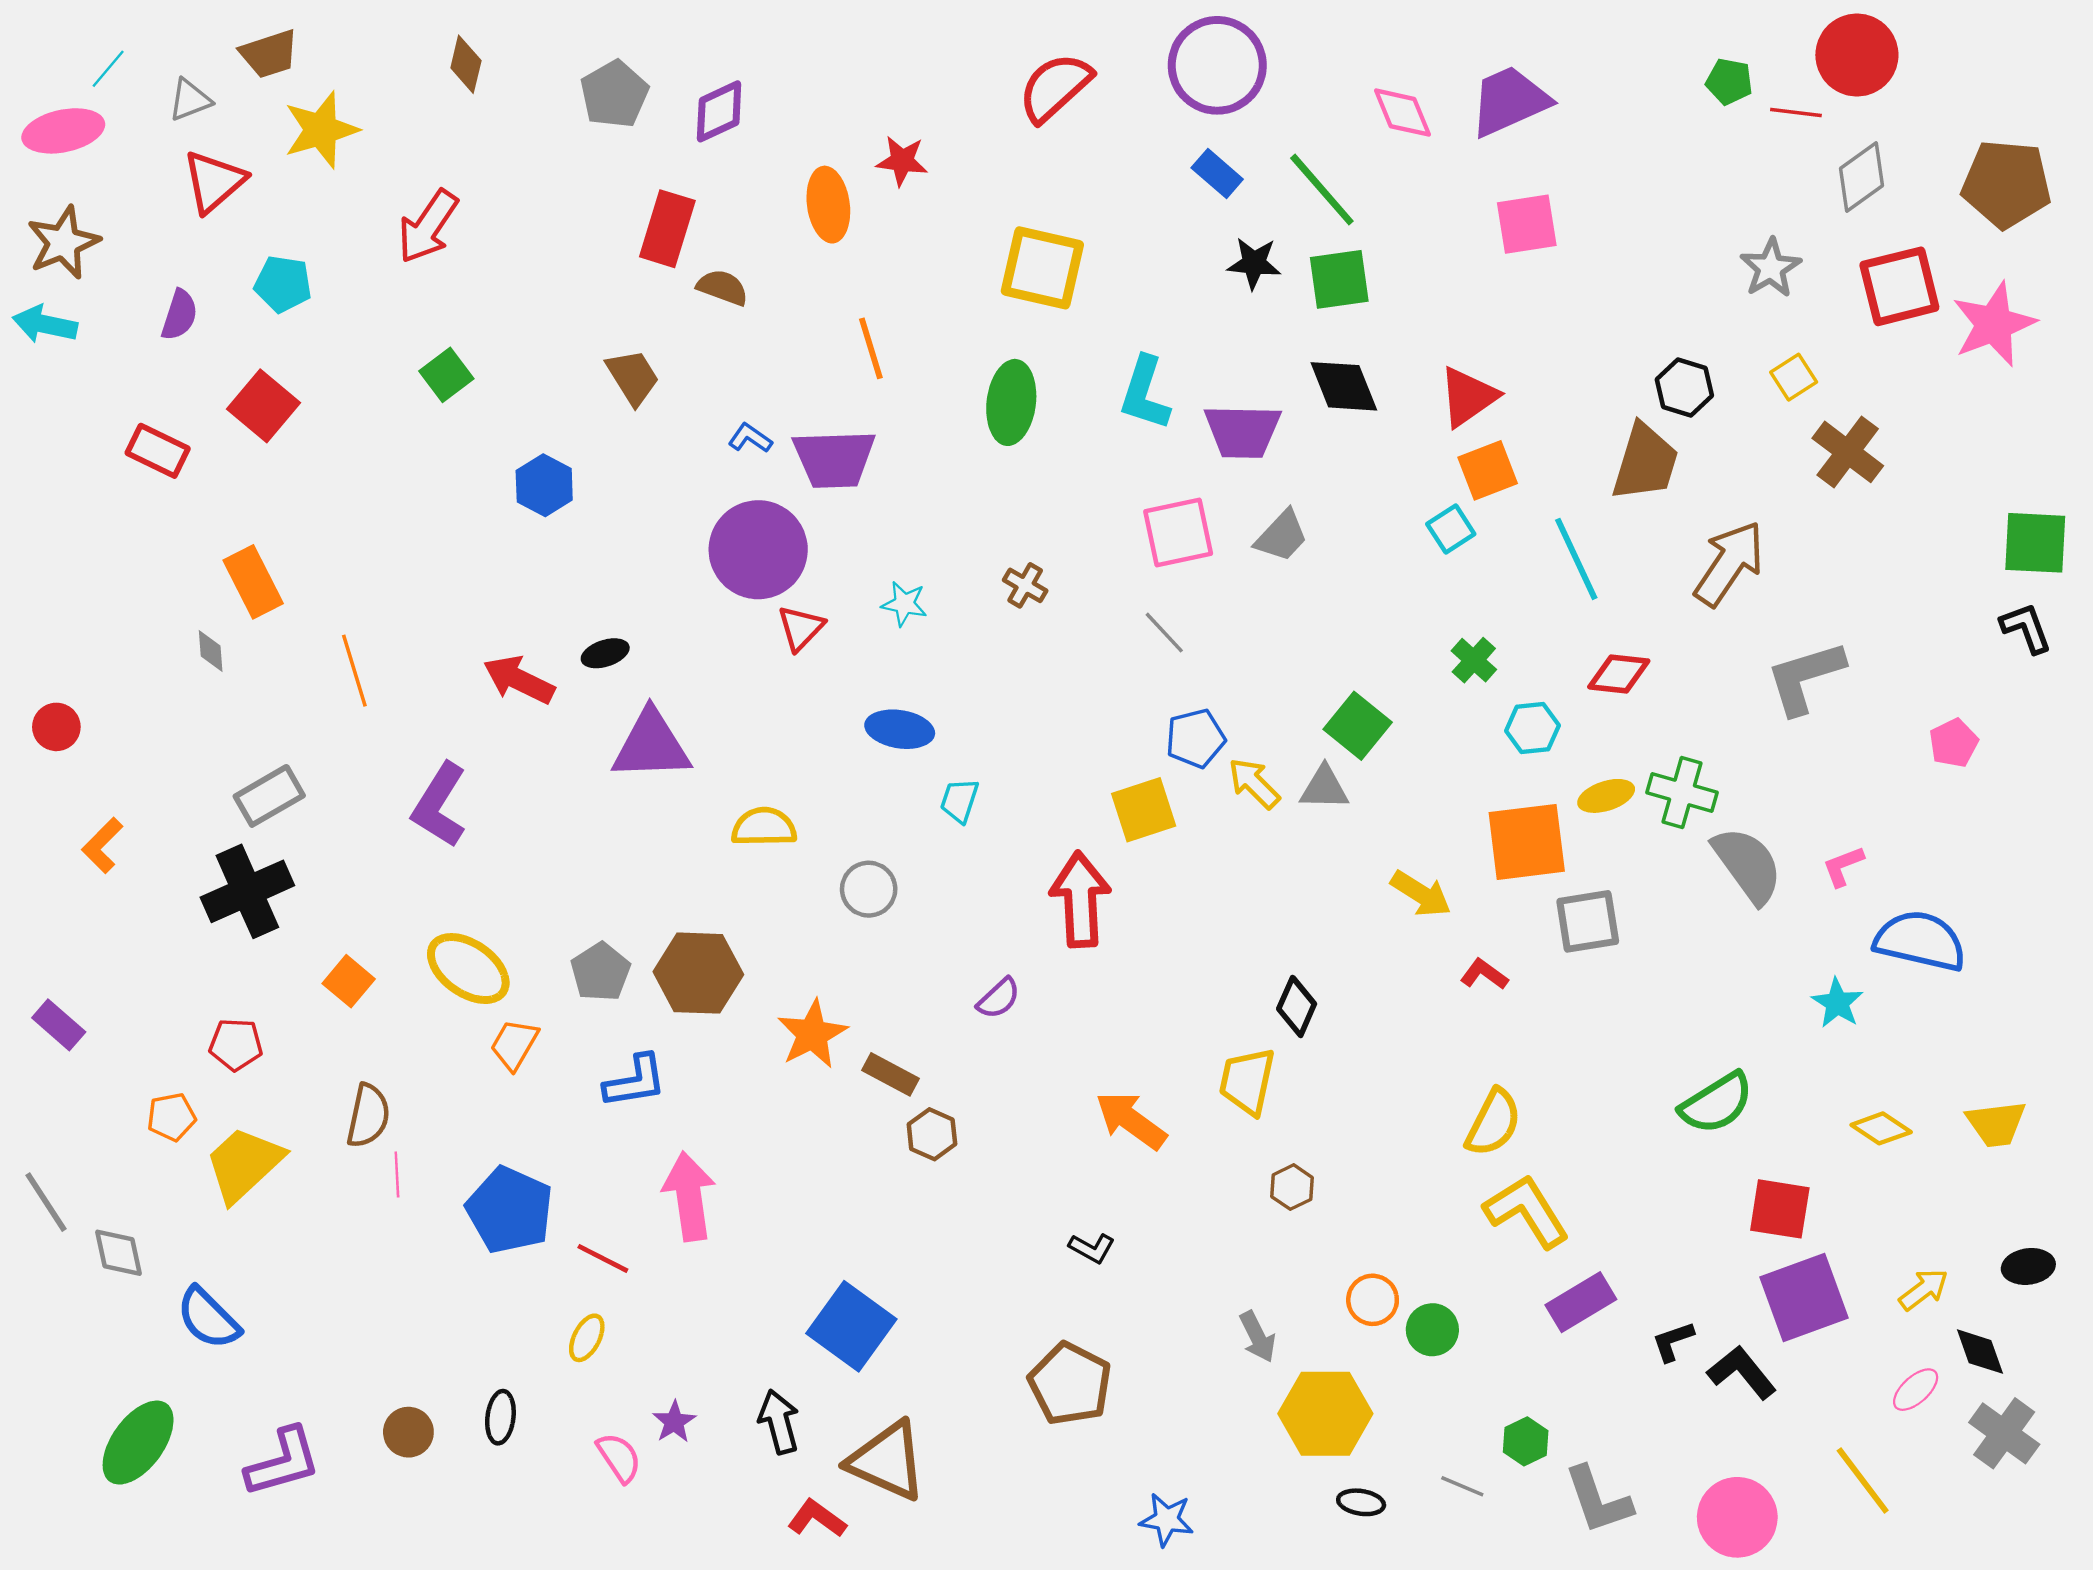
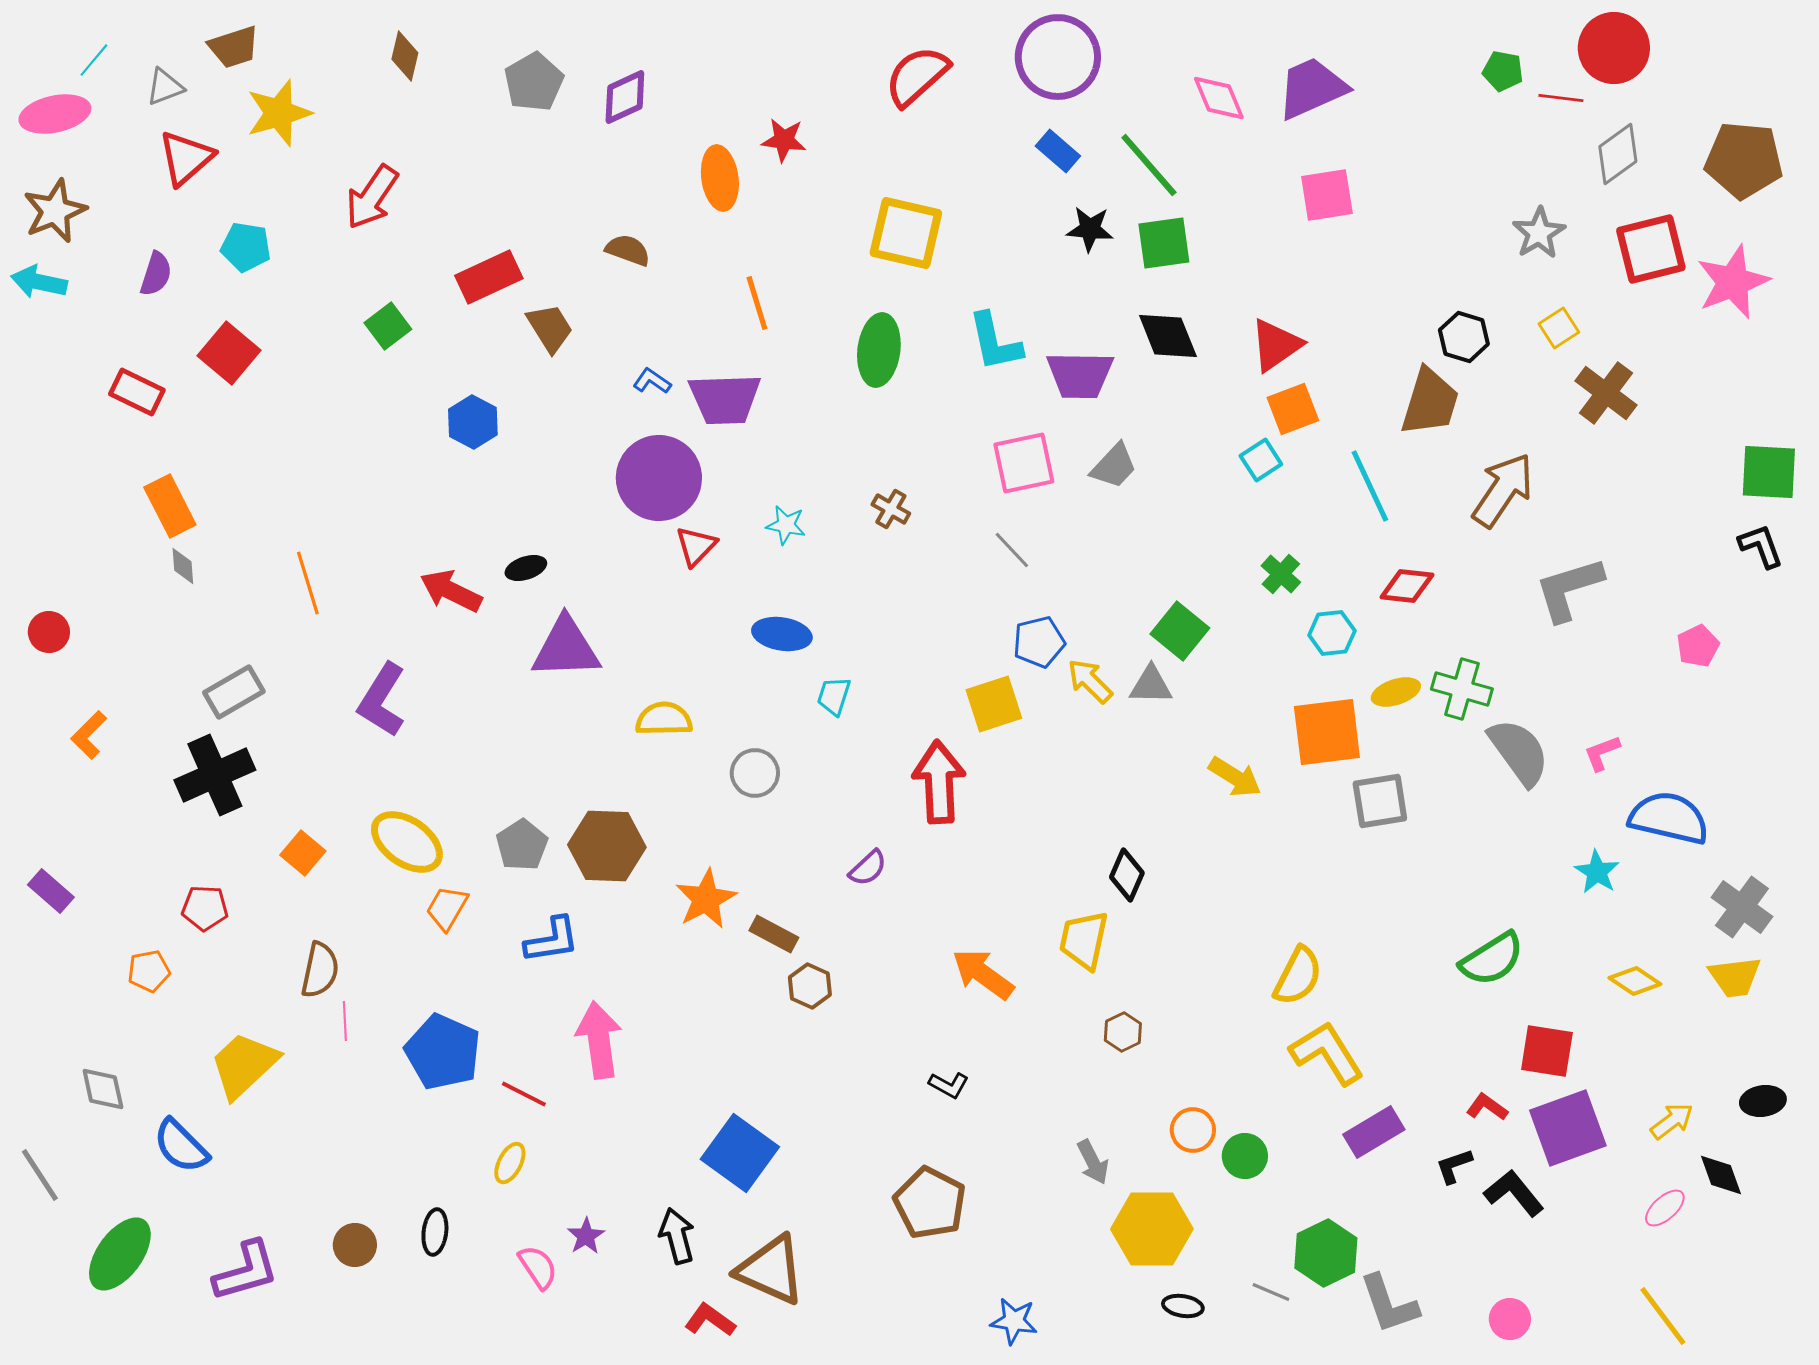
red rectangle: (667, 229) -> (489, 277), moved, turned 48
cyan L-shape: (1145, 393) -> (995, 342), turned -30
orange rectangle: (253, 582) -> (170, 506), moved
red L-shape: (1484, 974) -> (1487, 1107), moved
yellow trapezoid: (244, 1164) -> (244, 1065), moved
gray line: (46, 1202) -> (40, 1175), moved
gray cross: (2004, 1433) -> (1742, 907), moved
green hexagon: (1526, 1441) -> (1326, 1253), size x1.6
yellow line: (1863, 1480) -> (1663, 1316), moved
pink circle: (1737, 1517) -> (1510, 1319), size x0.6

